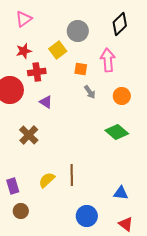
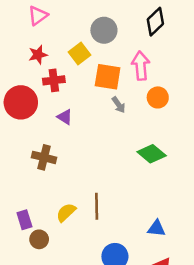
orange square: (81, 69) -> (108, 77), size x1.6
orange circle: (122, 96) -> (158, 97), moved
brown cross: (29, 135) -> (44, 157), turned -30
brown circle: (21, 211) -> (39, 239), moved

